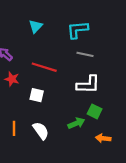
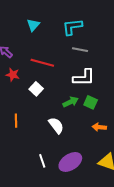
white square: (37, 95) -> (36, 89), turned 32
green arrow: (76, 123) -> (71, 102), moved
white semicircle: (41, 131) -> (56, 125), moved

